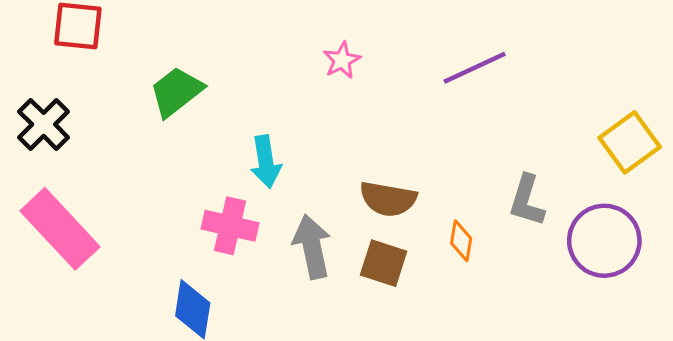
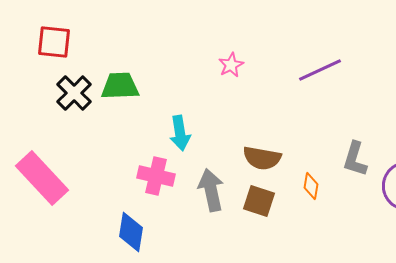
green trapezoid: (176, 92) -> (120, 86), turned 36
black cross: (44, 124) -> (74, 93), moved

